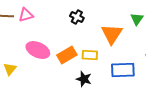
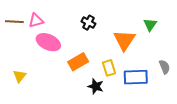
pink ellipse: (38, 50) -> (48, 42), moved
yellow rectangle: (90, 55) -> (109, 68), moved, turned 70

